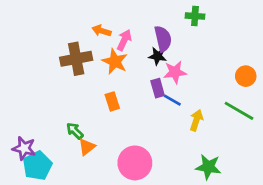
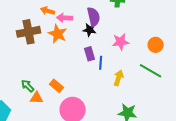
pink arrow: (124, 40) -> (65, 18), turned -112
pink star: (175, 72) -> (121, 42), moved
blue line: (172, 100) -> (101, 63), turned 64
orange rectangle: (112, 101) -> (57, 86), moved, turned -32
orange triangle: (87, 147) -> (37, 98), turned 40

